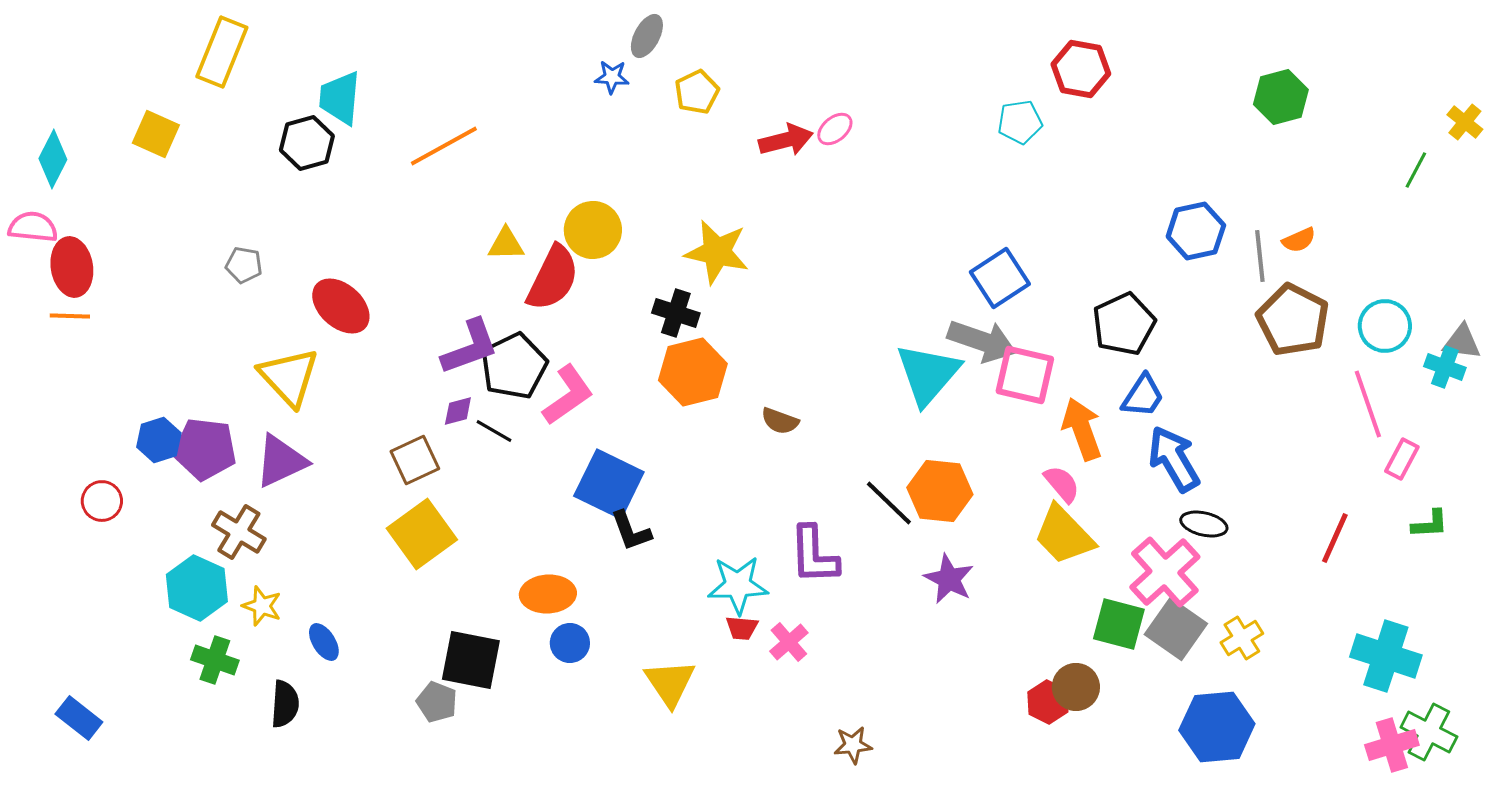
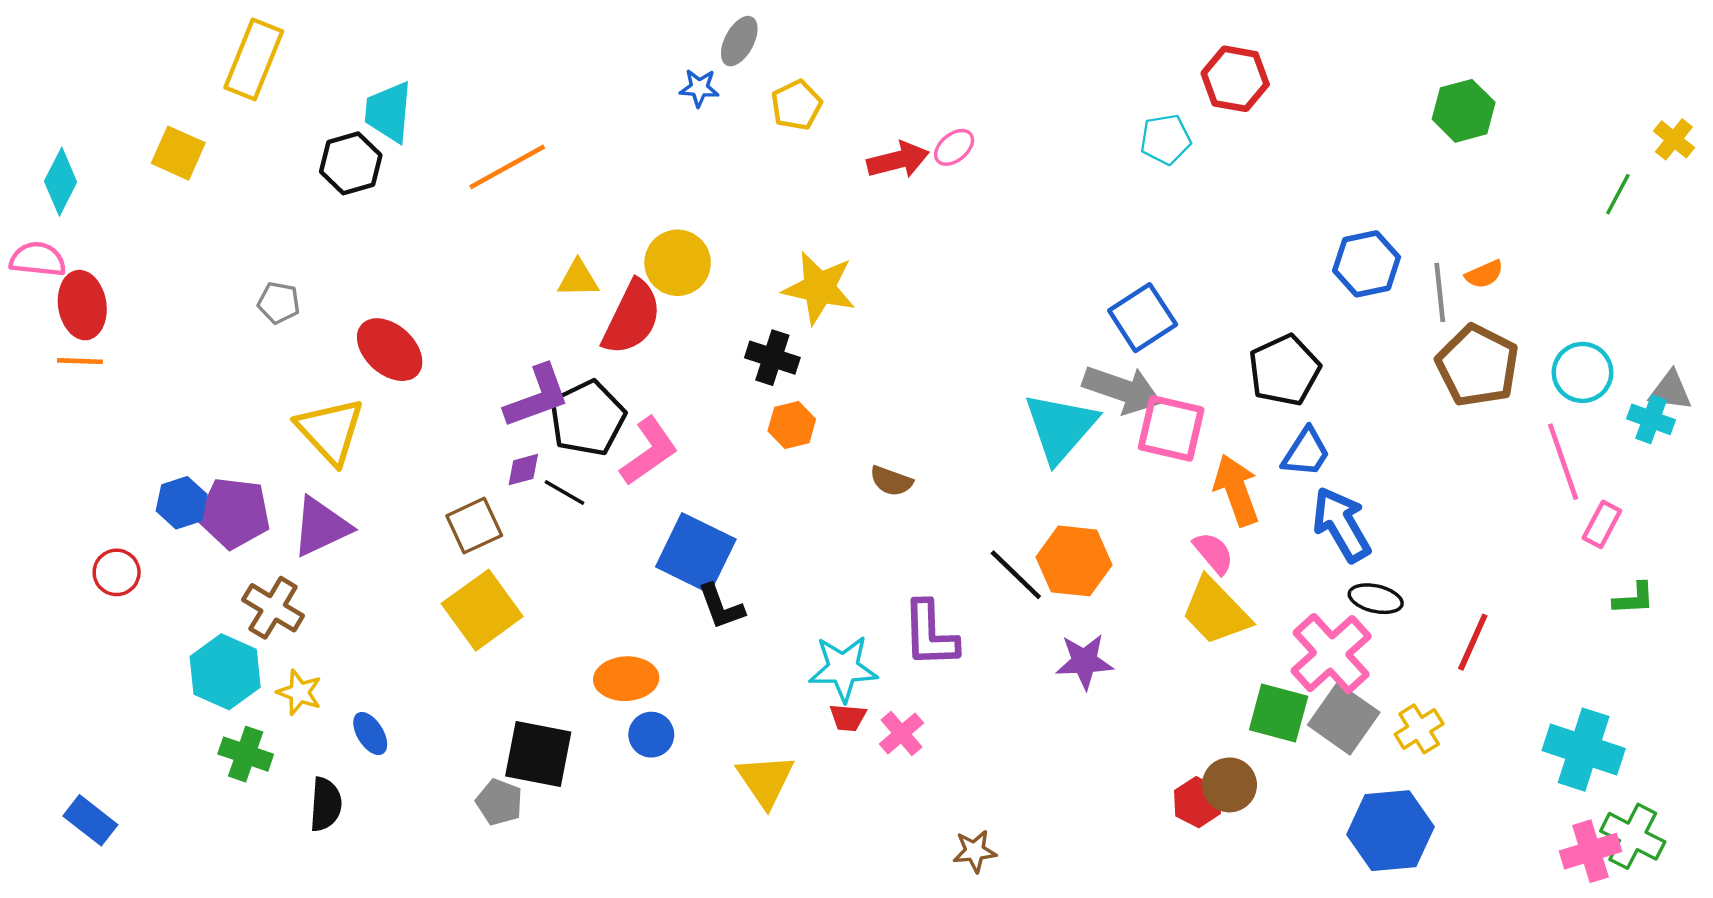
orange hexagon: (693, 372) -> (792, 425), size x0.6
red line: (1335, 538) -> (1473, 642), moved
purple star: (949, 579) -> (1084, 662), turned -30

